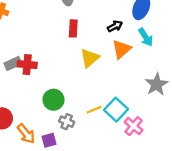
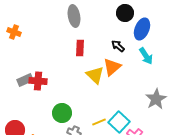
black arrow: (115, 26) -> (118, 46), turned -112
orange triangle: (122, 49) -> (112, 67), moved
yellow triangle: (90, 58) -> (95, 75), turned -36

